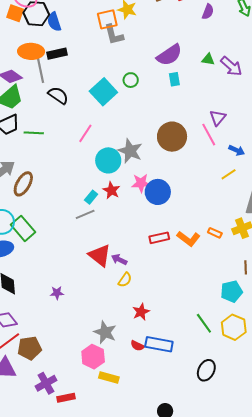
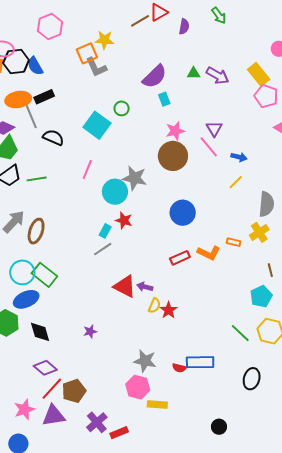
pink star: (141, 183) -> (175, 131), moved
blue circle: (158, 192) -> (183, 213), moved
red star: (141, 312) -> (169, 310), moved

